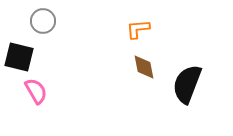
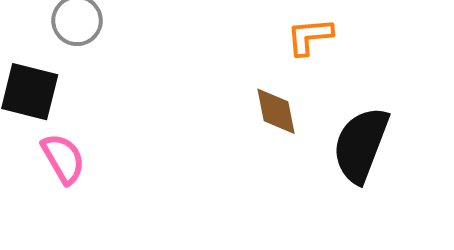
orange L-shape: (138, 29) -> (310, 36), moved

